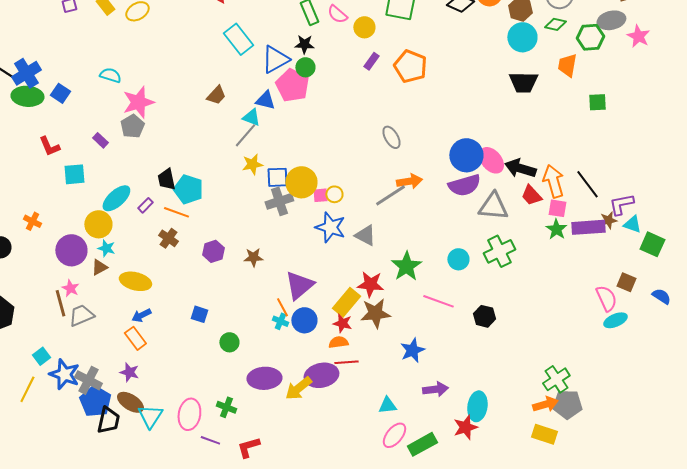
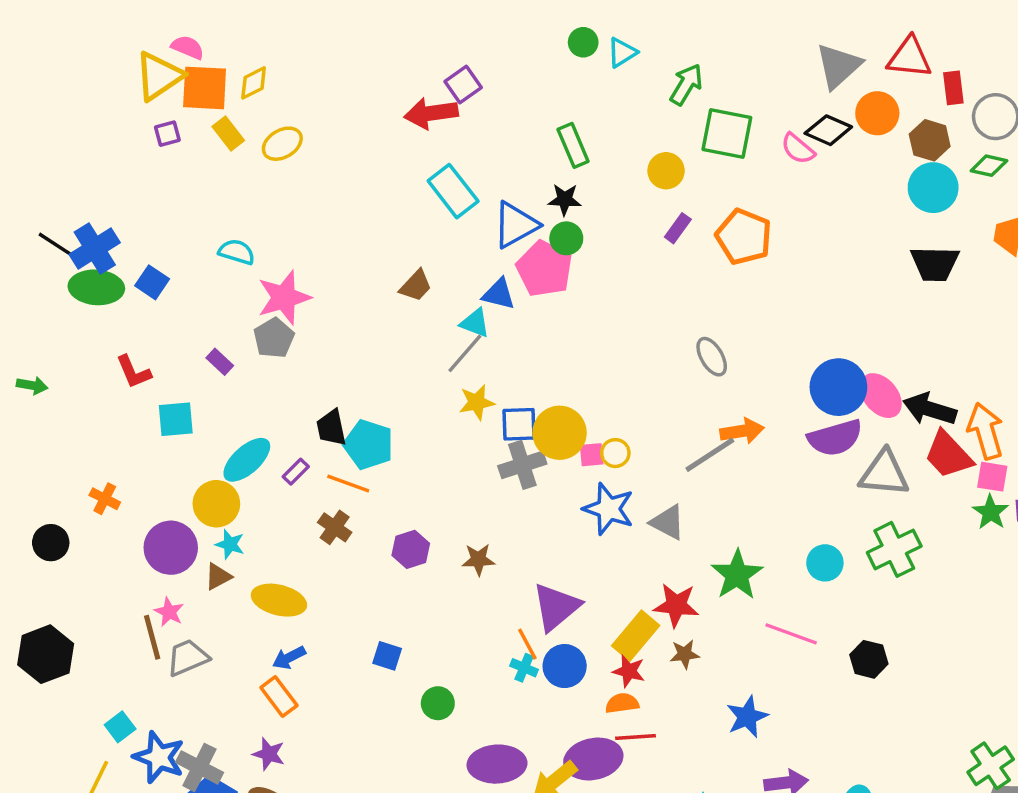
pink semicircle: (337, 14) -> (798, 149), moved
red trapezoid: (531, 195) -> (948, 455), size x1.4
brown star: (375, 313) -> (685, 654), size x0.6

